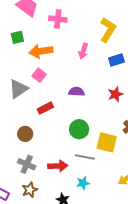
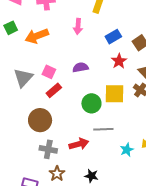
blue rectangle: (116, 60) -> (113, 37), moved
pink square: (39, 75) -> (49, 72), moved
brown circle: (25, 134) -> (40, 120), size x1.5
yellow square: (107, 142) -> (115, 94), moved
cyan star: (83, 183) -> (127, 150), moved

